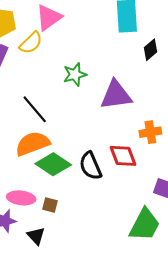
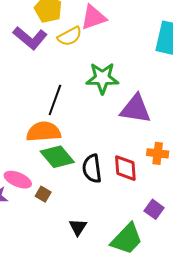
green star: (75, 74) -> (102, 78), size x1.4
black line: (35, 109) -> (55, 100), turned 44
black triangle: (36, 236) -> (78, 227), moved

